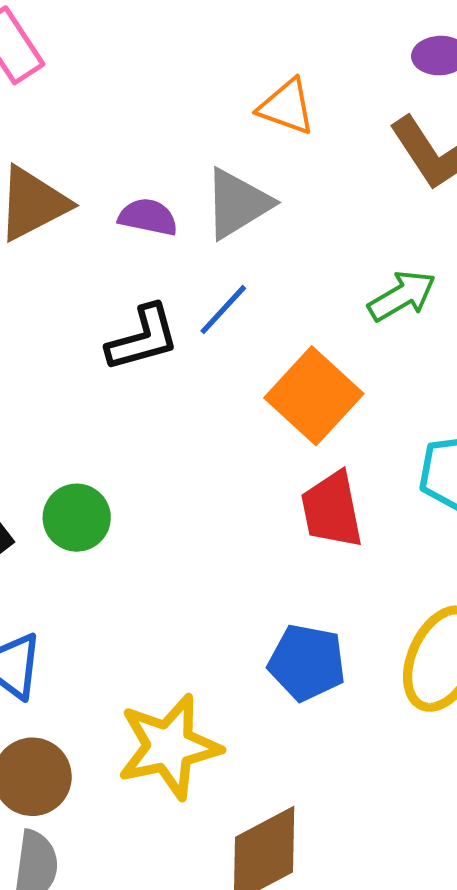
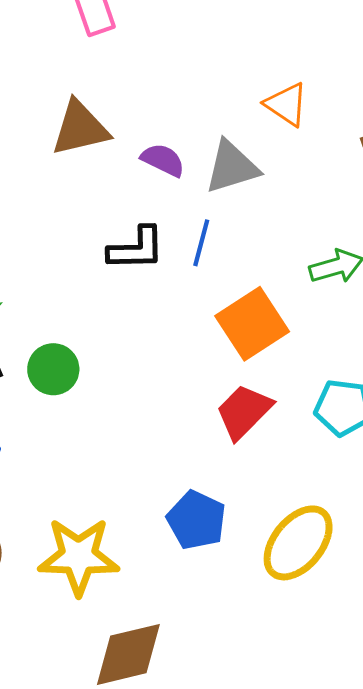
blue line: (223, 310) -> (201, 243), turned -42
red trapezoid: (332, 510) -> (244, 412), turned 42

